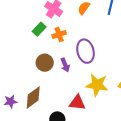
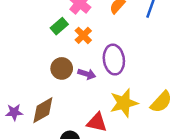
orange cross: (59, 34) -> (83, 35), turned -32
purple arrow: (65, 65) -> (87, 74), turned -56
yellow star: (97, 85) -> (124, 103), turned -30

